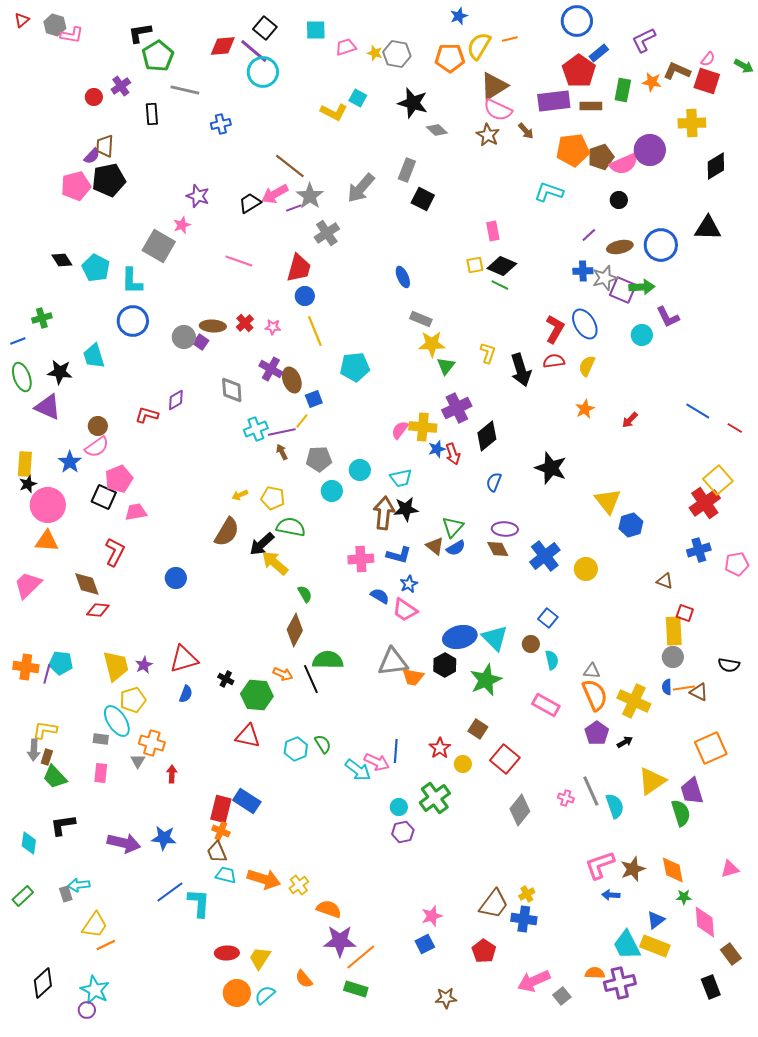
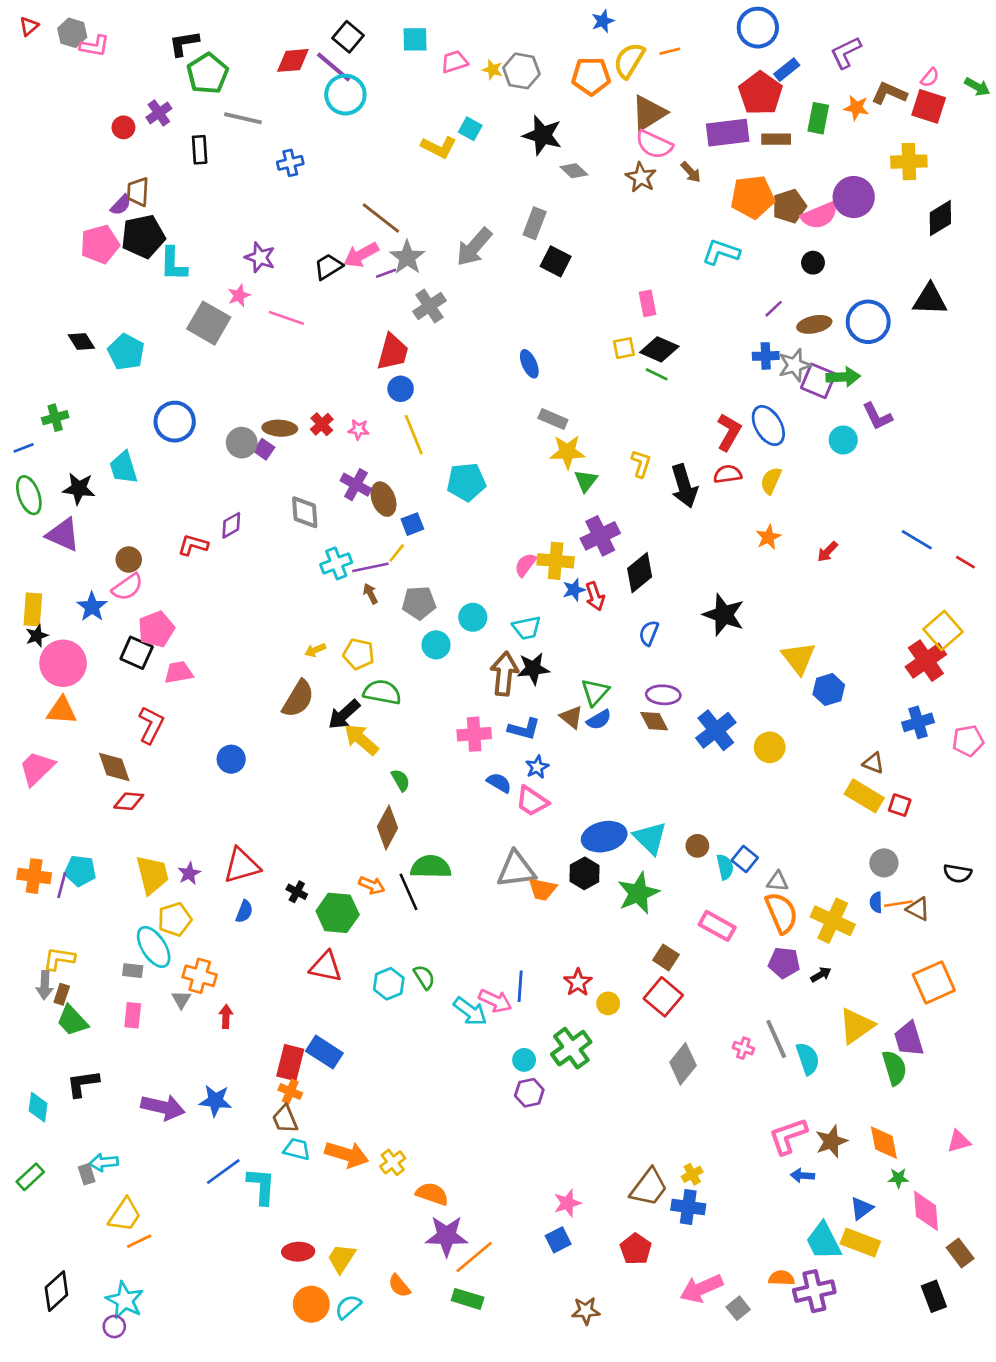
pink line: (239, 261) -> (286, 318), moved
cyan L-shape: (132, 281) -> (173, 264), moved
blue square: (548, 618) -> (745, 859), moved
yellow rectangle: (674, 631) -> (864, 796), moved, turned -56
brown square: (478, 729) -> (666, 957), moved
purple pentagon: (597, 733) -> (784, 963), turned -30

